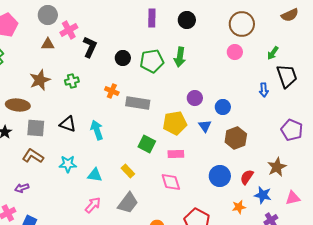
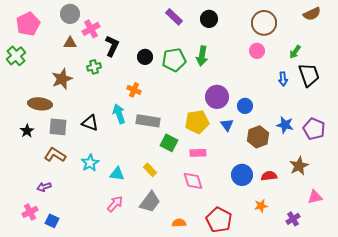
purple rectangle: (152, 18) -> (174, 17), turned -48
green cross: (72, 81) -> (94, 67), moved
blue arrow: (264, 90) -> (283, 79), moved
purple circle: (195, 98) -> (217, 97), size x1.5
gray rectangle: (138, 103) -> (148, 121), moved
cyan arrow: (97, 130) -> (119, 114), moved
cyan star: (68, 164) -> (90, 163), turned -30
red semicircle: (247, 177) -> (269, 176), turned 49
blue star: (263, 195) -> (285, 125), moved

